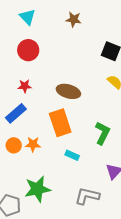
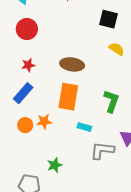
orange rectangle: (60, 123) -> (68, 97), turned 36
green star: (38, 189) -> (55, 165), size x0.6
gray L-shape: (87, 196) -> (102, 150), moved

